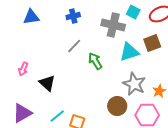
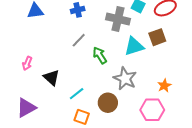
gray star: (134, 84) -> (125, 79), moved
brown circle: (117, 106) -> (108, 103), moved
cyan line: (57, 116) -> (77, 94), moved

